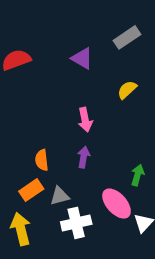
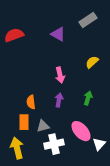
yellow semicircle: (127, 90) -> (92, 62), moved
green arrow: (137, 175) -> (88, 98), moved
orange rectangle: (31, 190) -> (24, 122), turned -56

